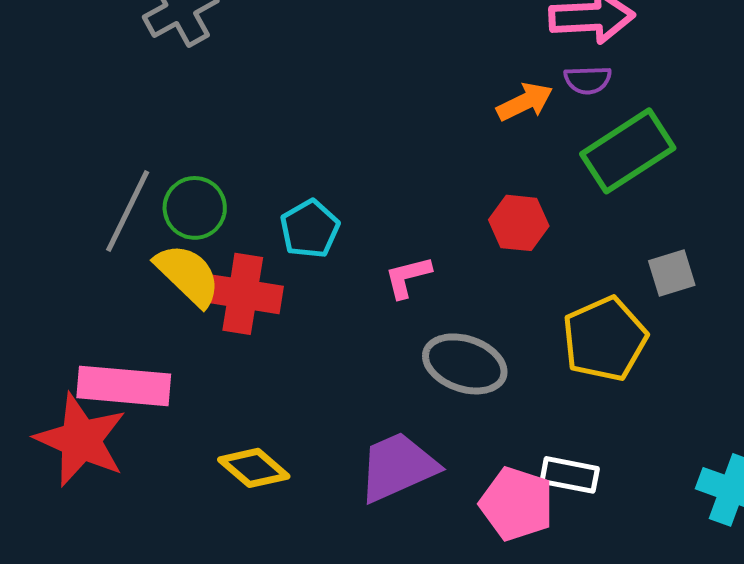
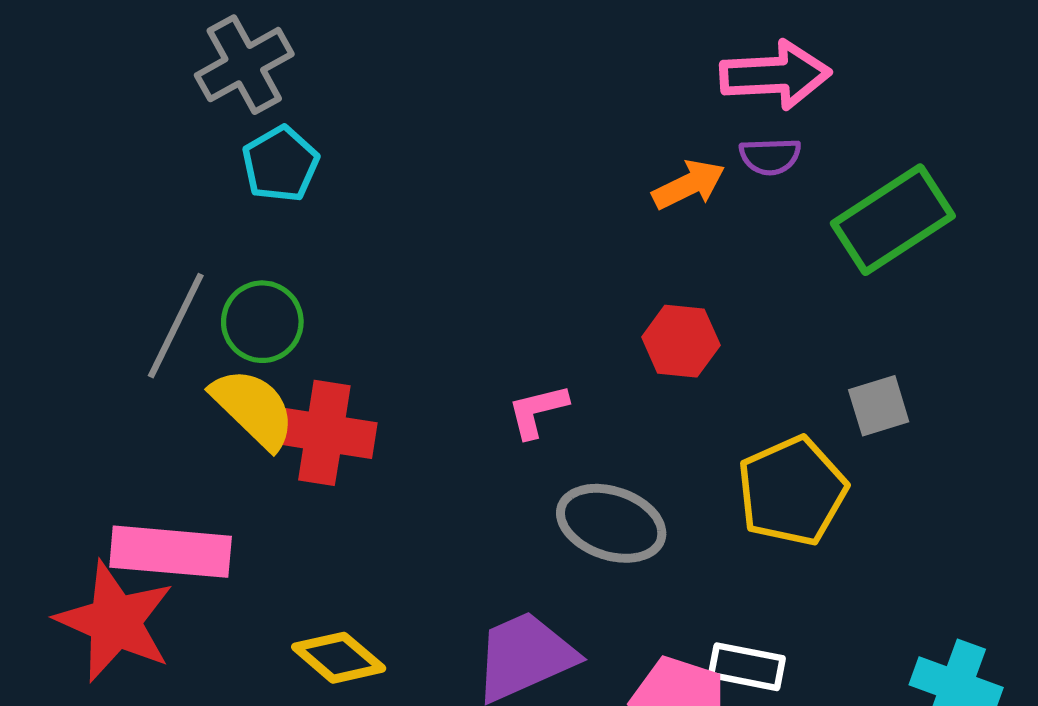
green rectangle: (628, 151) -> (893, 220), moved
cyan pentagon: (310, 229) -> (280, 164), moved

